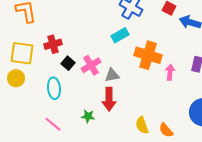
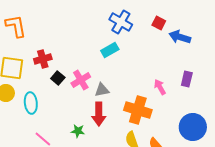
orange cross: (148, 55) -> (138, 110), moved
pink arrow: (170, 72) -> (160, 87), turned -35
cyan ellipse: (54, 88) -> (31, 103), moved

